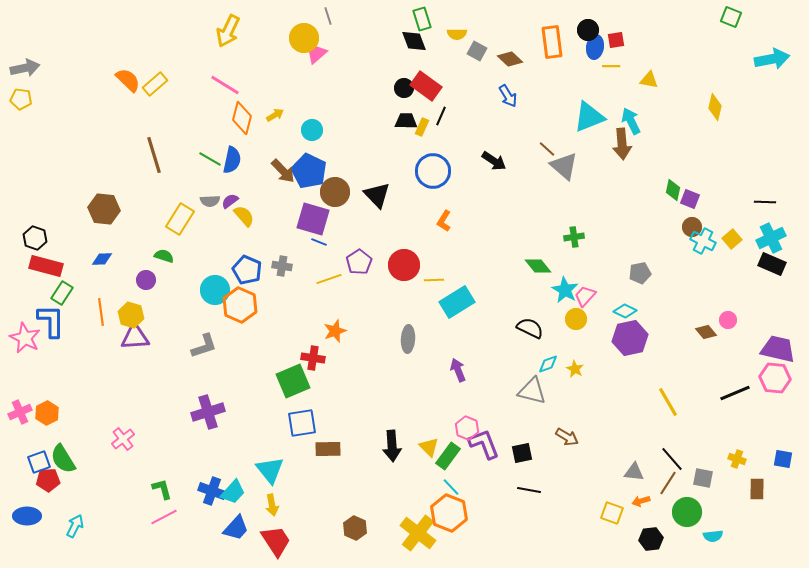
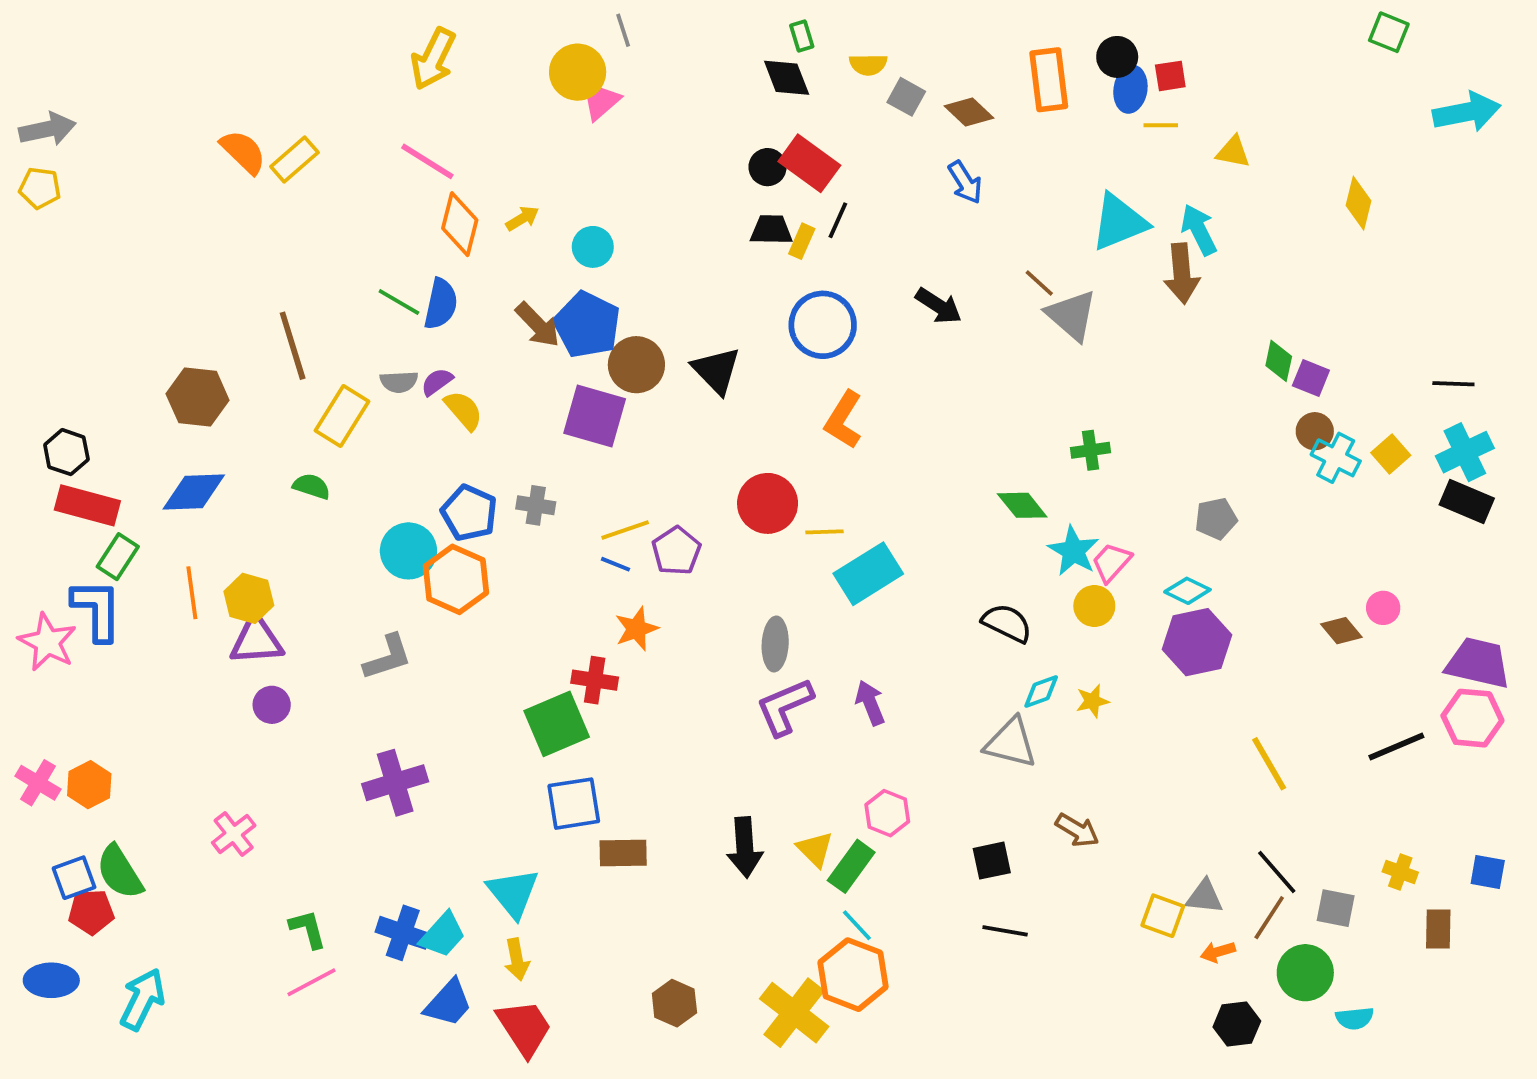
green rectangle: (422, 19) -> (802, 36), size x0.7
brown line: (154, 155) -> (293, 346), moved
orange L-shape: (444, 221) -> (844, 420), size x1.4
blue line: (319, 242) -> (616, 564), moved
blue diamond: (102, 259) -> (194, 492), size x1.6
purple pentagon: (359, 262) -> (676, 551), moved
purple circle: (146, 280) -> (272, 705), moved
yellow star: (575, 369) -> (1092, 701), turned 30
pink cross: (20, 412) -> (38, 783), turned -35
purple L-shape: (484, 444) -> (785, 707), moved, turned -92
yellow square: (612, 513) -> (1163, 916), moved
cyan arrow: (75, 526) -> (142, 999), size x1.4

